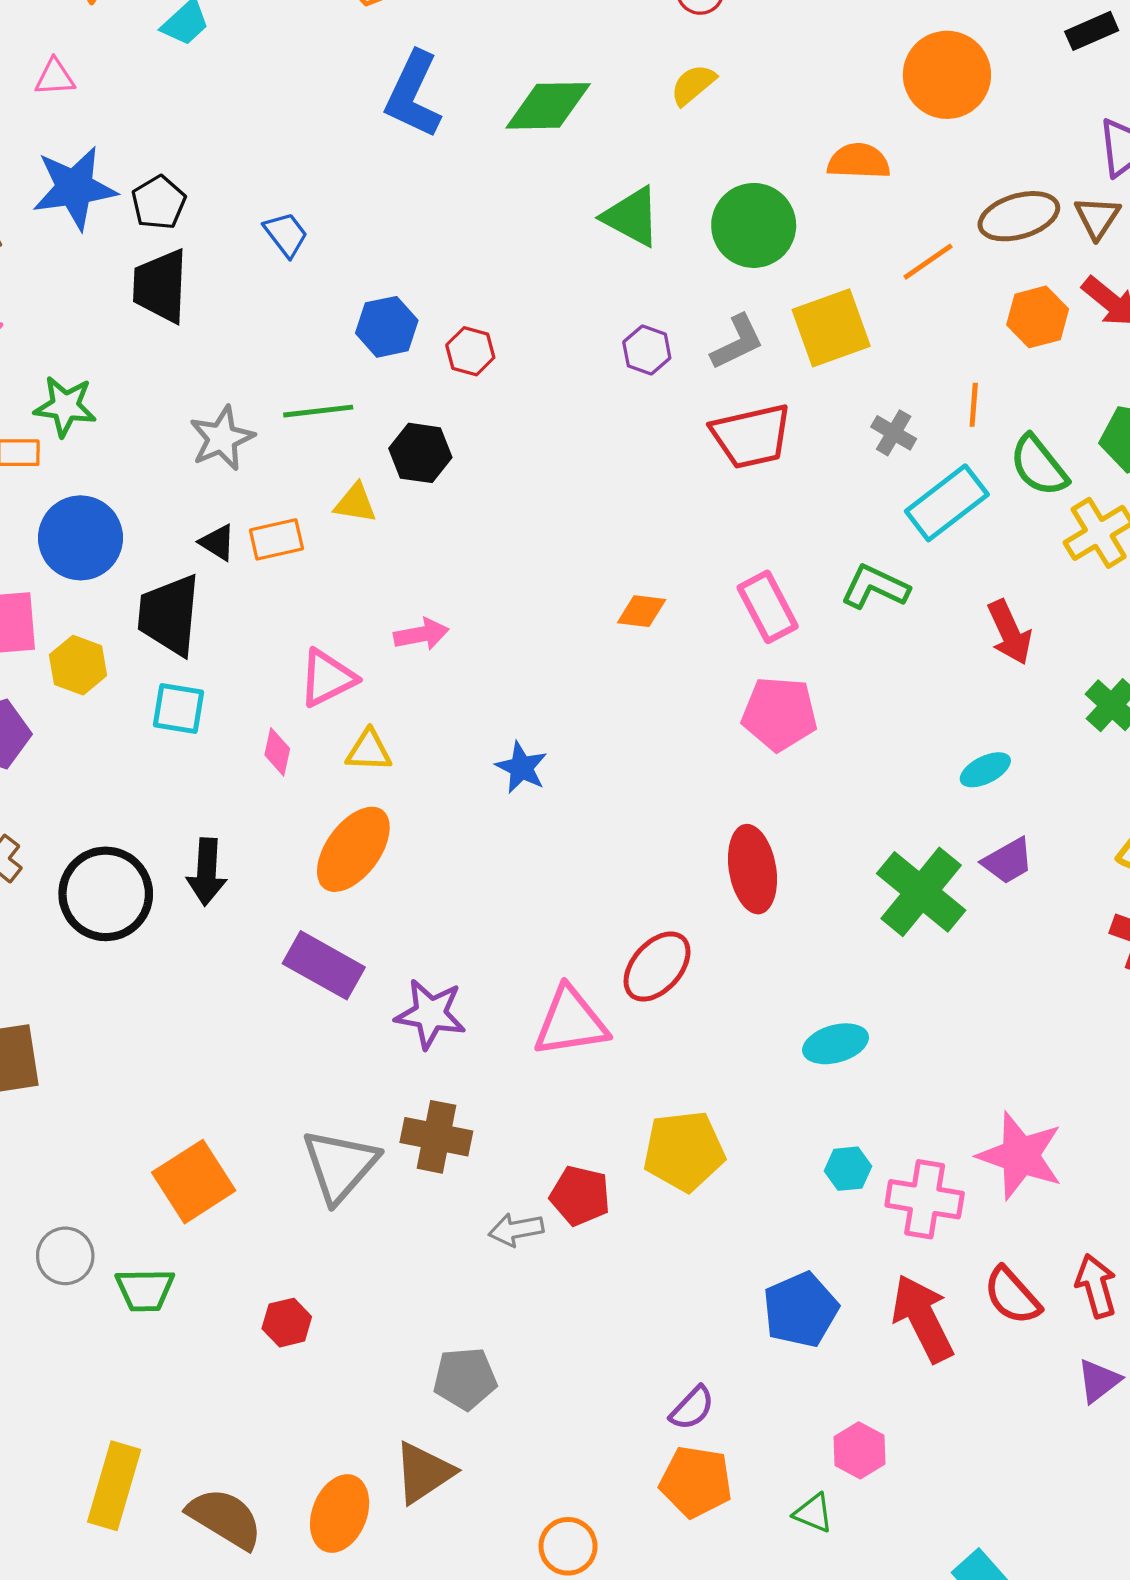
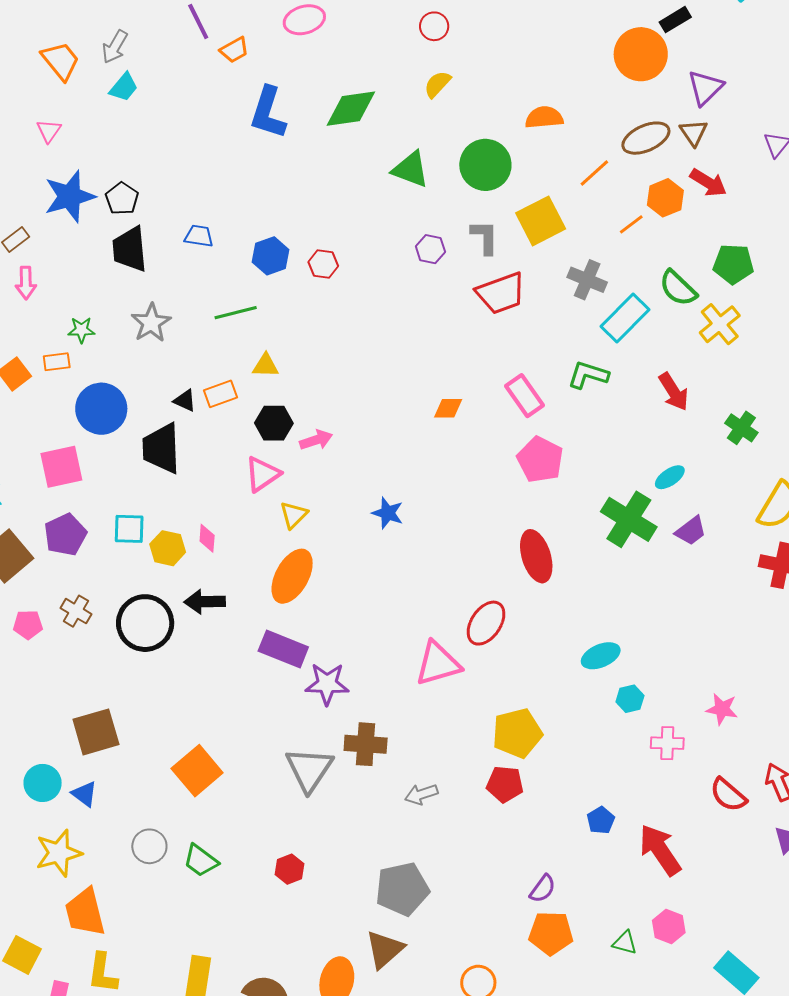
orange circle: (947, 75) -> (641, 54), moved
pink triangle: (55, 77) -> (49, 131), turned -44
blue trapezoid: (286, 234) -> (199, 236), moved, turned -36
gray L-shape: (737, 342) -> (485, 237), turned -57
orange line: (974, 405) -> (631, 224), moved, turned 56
green star: (65, 406) -> (81, 330), size x0.7
gray cross: (894, 433) -> (587, 280), size x1.4
gray star: (222, 438) -> (151, 323), moved
black hexagon: (420, 453) -> (274, 423), moved
yellow hexagon: (78, 665) -> (168, 548), moved
cyan square: (178, 709) -> (129, 529), moved
pink pentagon: (779, 714) -> (540, 460), turned 30
yellow triangle: (369, 751) -> (294, 515), turned -40
pink diamond: (277, 752) -> (207, 538), moved
black arrow: (207, 872) -> (205, 602), turned 93
green cross: (921, 892) -> (629, 519), moved
purple star: (430, 1014) -> (327, 684), moved
pink star: (1020, 1156) -> (722, 709), size x0.6
cyan hexagon: (848, 1169) -> (630, 699), moved
orange square: (194, 1182) -> (197, 771), moved
red pentagon: (580, 1196) -> (505, 784), moved
pink cross: (925, 1199) -> (667, 743), size x0.7
green trapezoid: (145, 1290) -> (201, 861), turned 45
blue pentagon: (801, 1310) -> (601, 820), size x0.6
red arrow: (923, 1318) -> (660, 850), moved
gray pentagon: (465, 1379) -> (402, 889), size x1.4
pink hexagon: (859, 1450) -> (669, 927), moved

